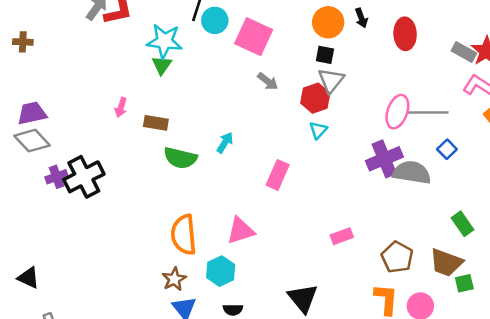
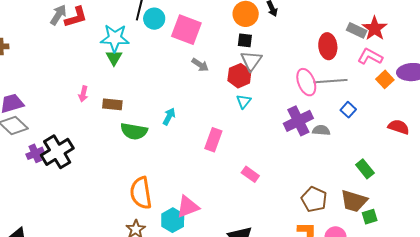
red ellipse: (405, 34) -> (328, 46), moved
pink ellipse: (397, 112) -> (306, 82), turned -36
gray semicircle: (412, 172) -> (321, 130), size x0.6
pink triangle: (241, 231) -> (188, 207), moved
pink rectangle: (342, 236) -> (250, 174), moved, turned 60

